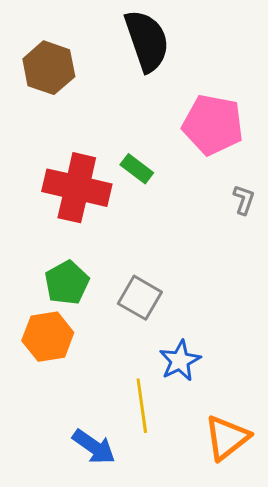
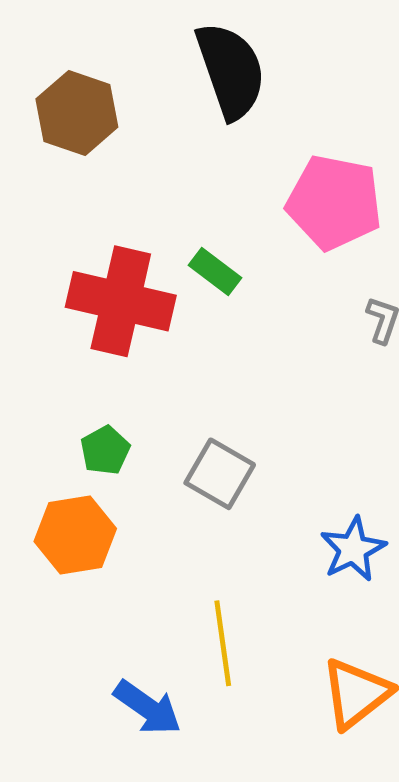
green pentagon: (67, 283) -> (105, 450), size x0.7
blue star: (180, 361) -> (353, 549), moved

